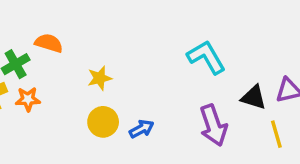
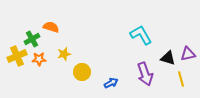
yellow star: (100, 78) -> (64, 54), moved
blue arrow: (142, 129) -> (111, 83), moved

